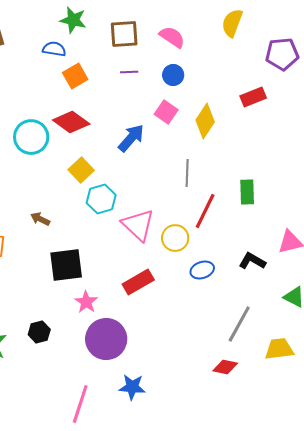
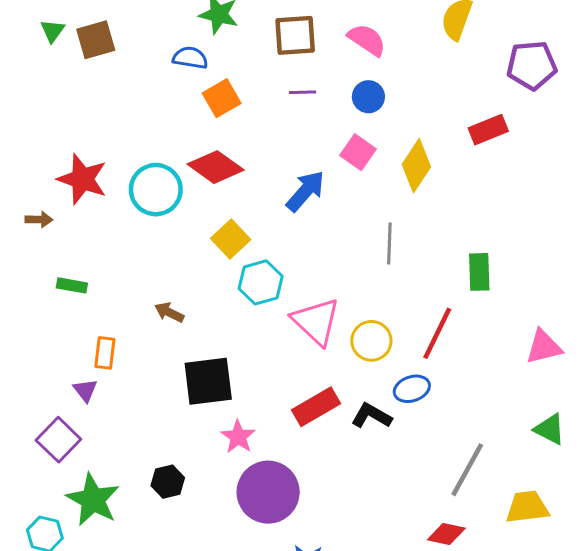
red line: (205, 211) -> (437, 333), moved
black L-shape: (252, 261) -> (371, 416), moved

